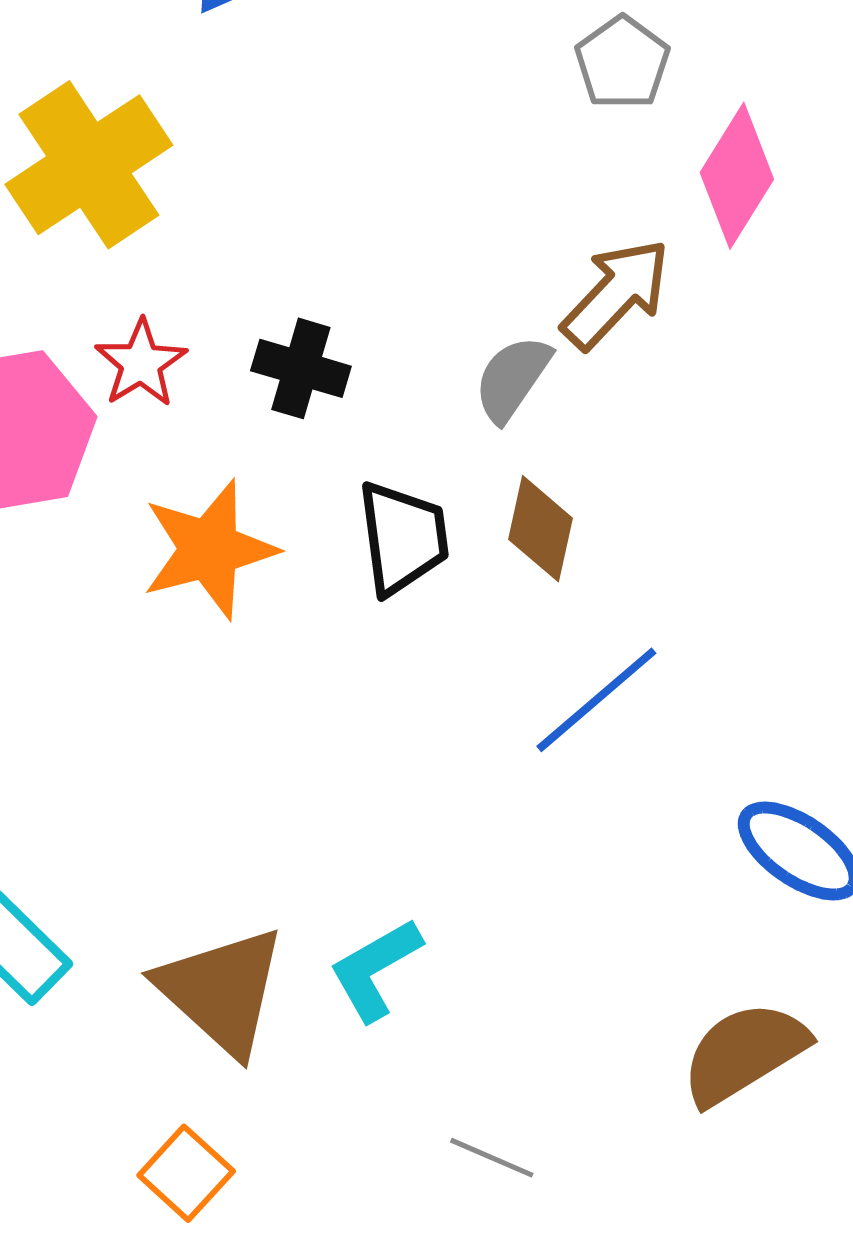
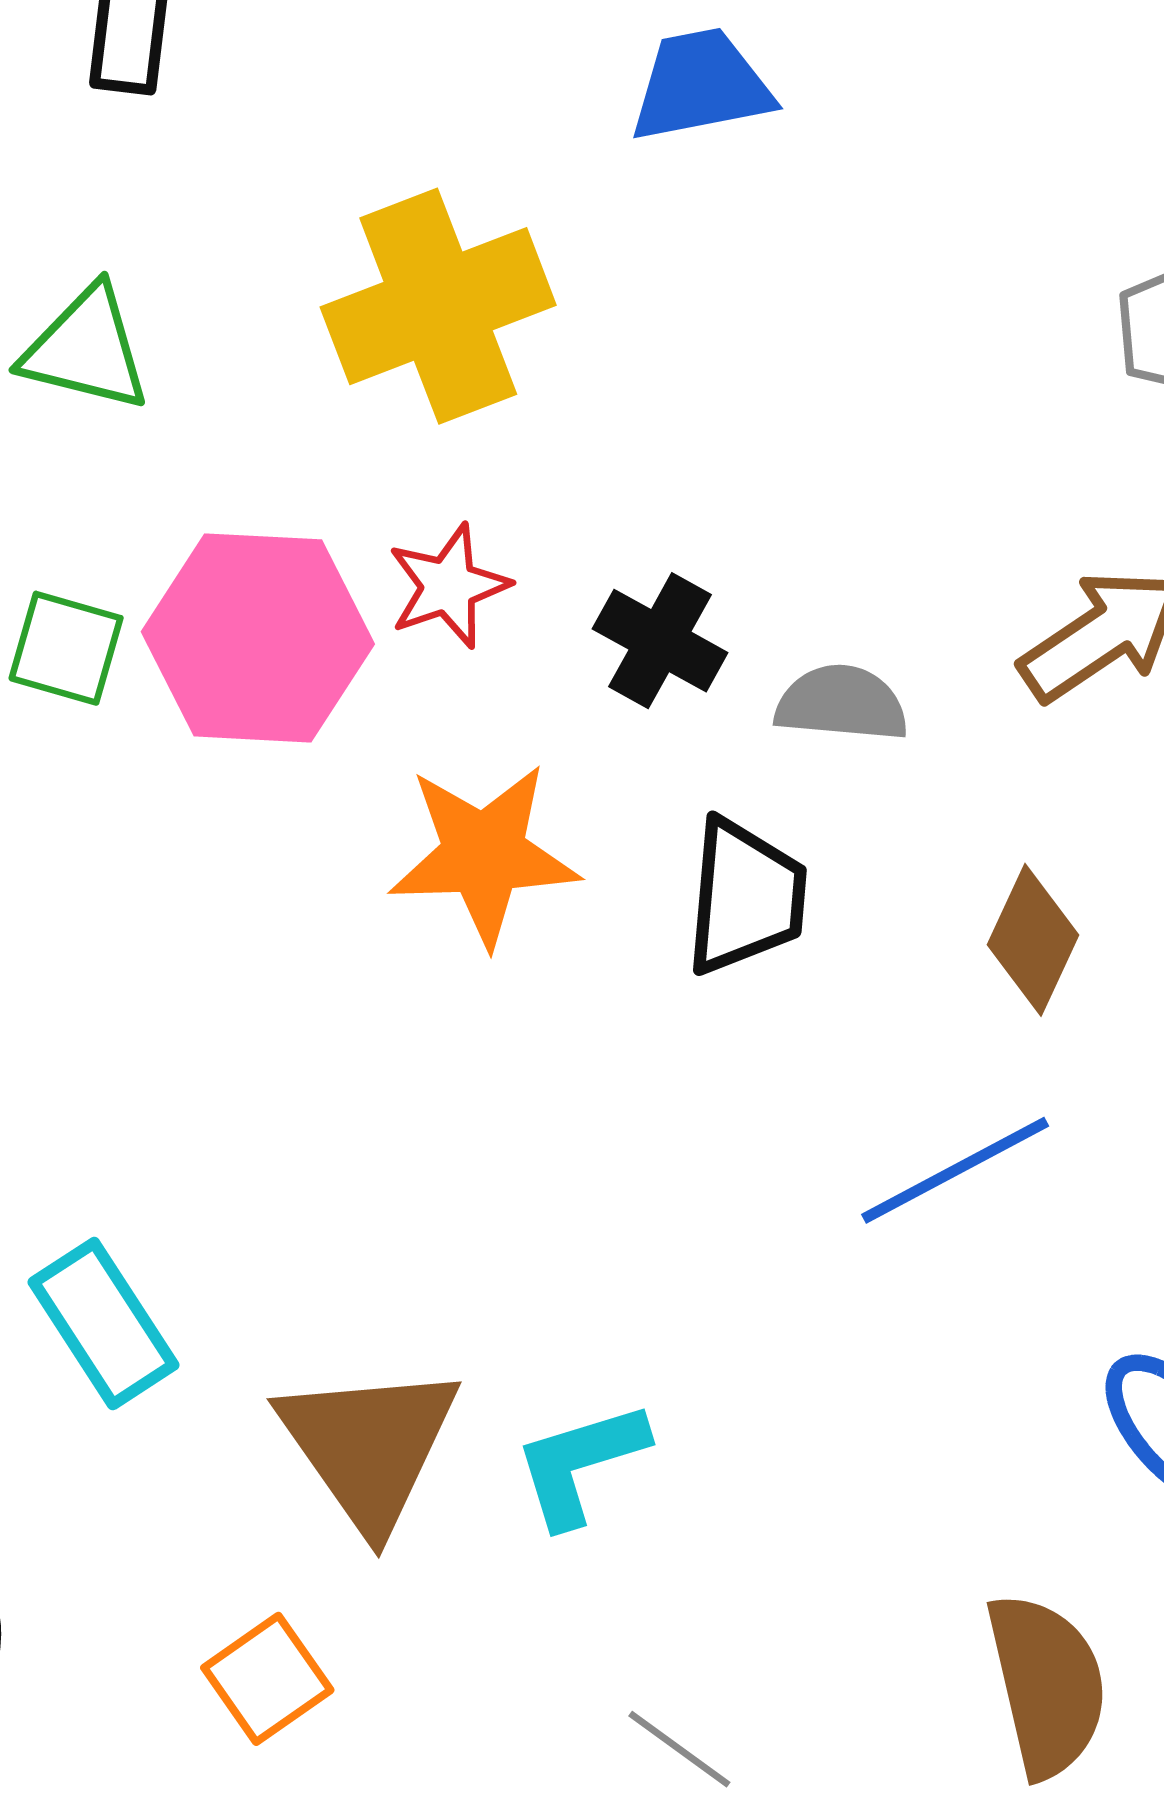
gray semicircle: (512, 378) -> (841, 703), moved, turned 48
brown diamond: (541, 529) -> (1033, 940), moved
brown semicircle: (744, 1053) -> (1047, 1685), turned 96

